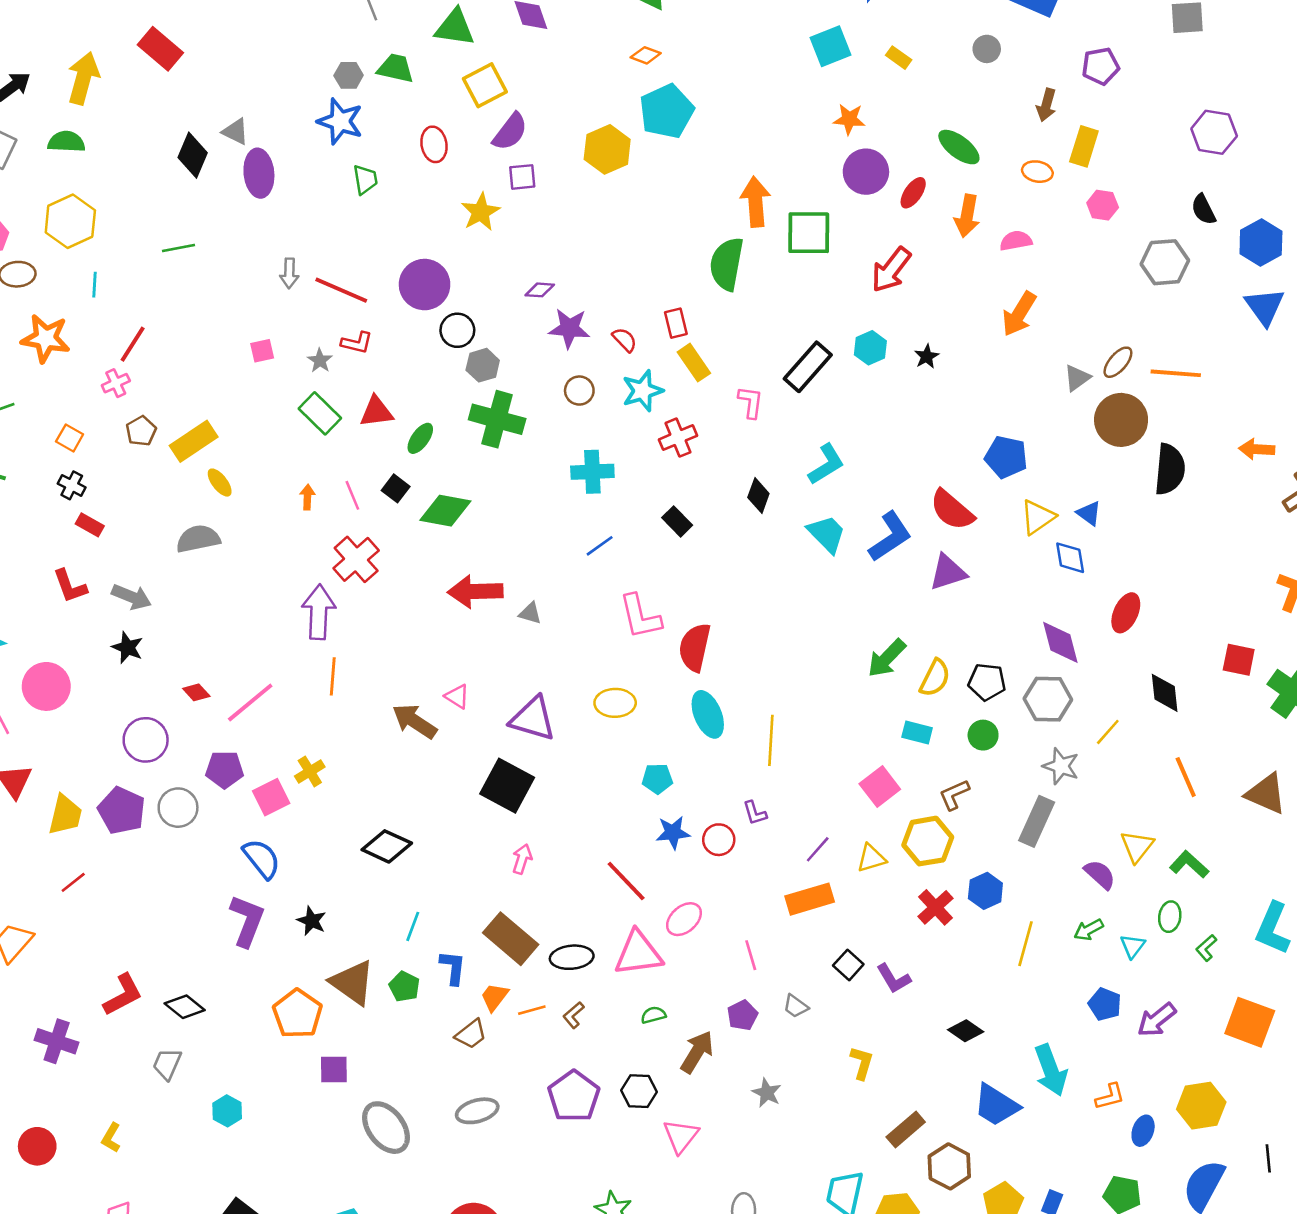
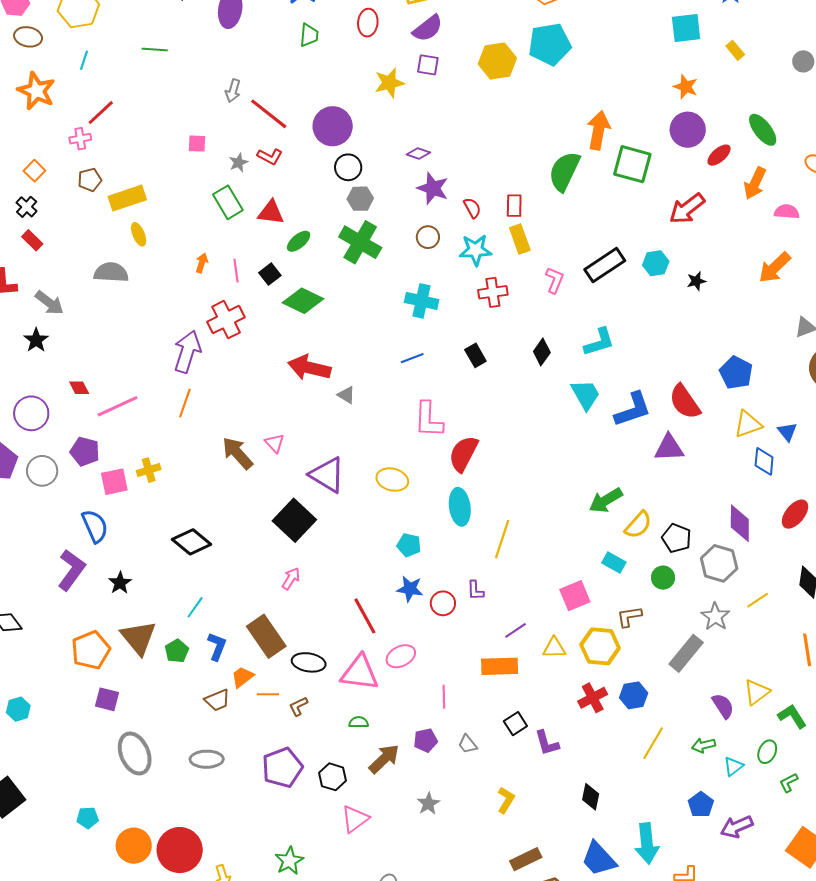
black diamond: (966, 1031) -> (591, 797), turned 52

